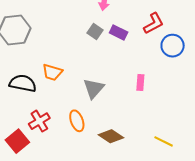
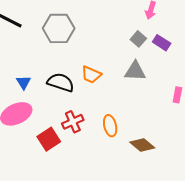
gray triangle: (94, 88) -> (135, 71), moved, turned 45

